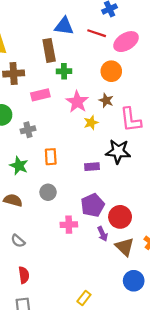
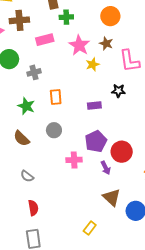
black star: (118, 151) -> (118, 91), size x0.6
brown semicircle: (13, 200) -> (21, 138), turned -150
brown triangle: (125, 247) -> (112, 197), moved

